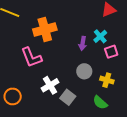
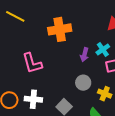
orange cross: (45, 30) -> (60, 29), moved
white cross: (50, 85) -> (33, 99), moved, turned 30

